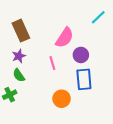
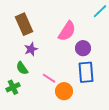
purple star: (19, 56) -> (31, 49), moved
pink line: (52, 63) -> (49, 78), moved, turned -40

